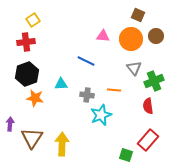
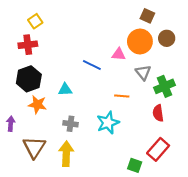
pink triangle: (103, 36) -> (119, 54), moved
gray cross: (87, 95) -> (70, 124), moved
purple arrow: (10, 124) -> (11, 124), moved

